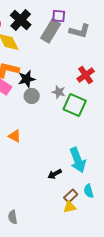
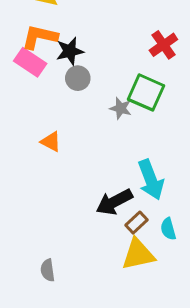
gray star: (59, 92) -> (121, 108), moved
black arrow: (55, 174) -> (114, 202), size x1.6
brown rectangle: (71, 196) -> (137, 223), moved
yellow triangle: (70, 207) -> (138, 254), size x1.6

